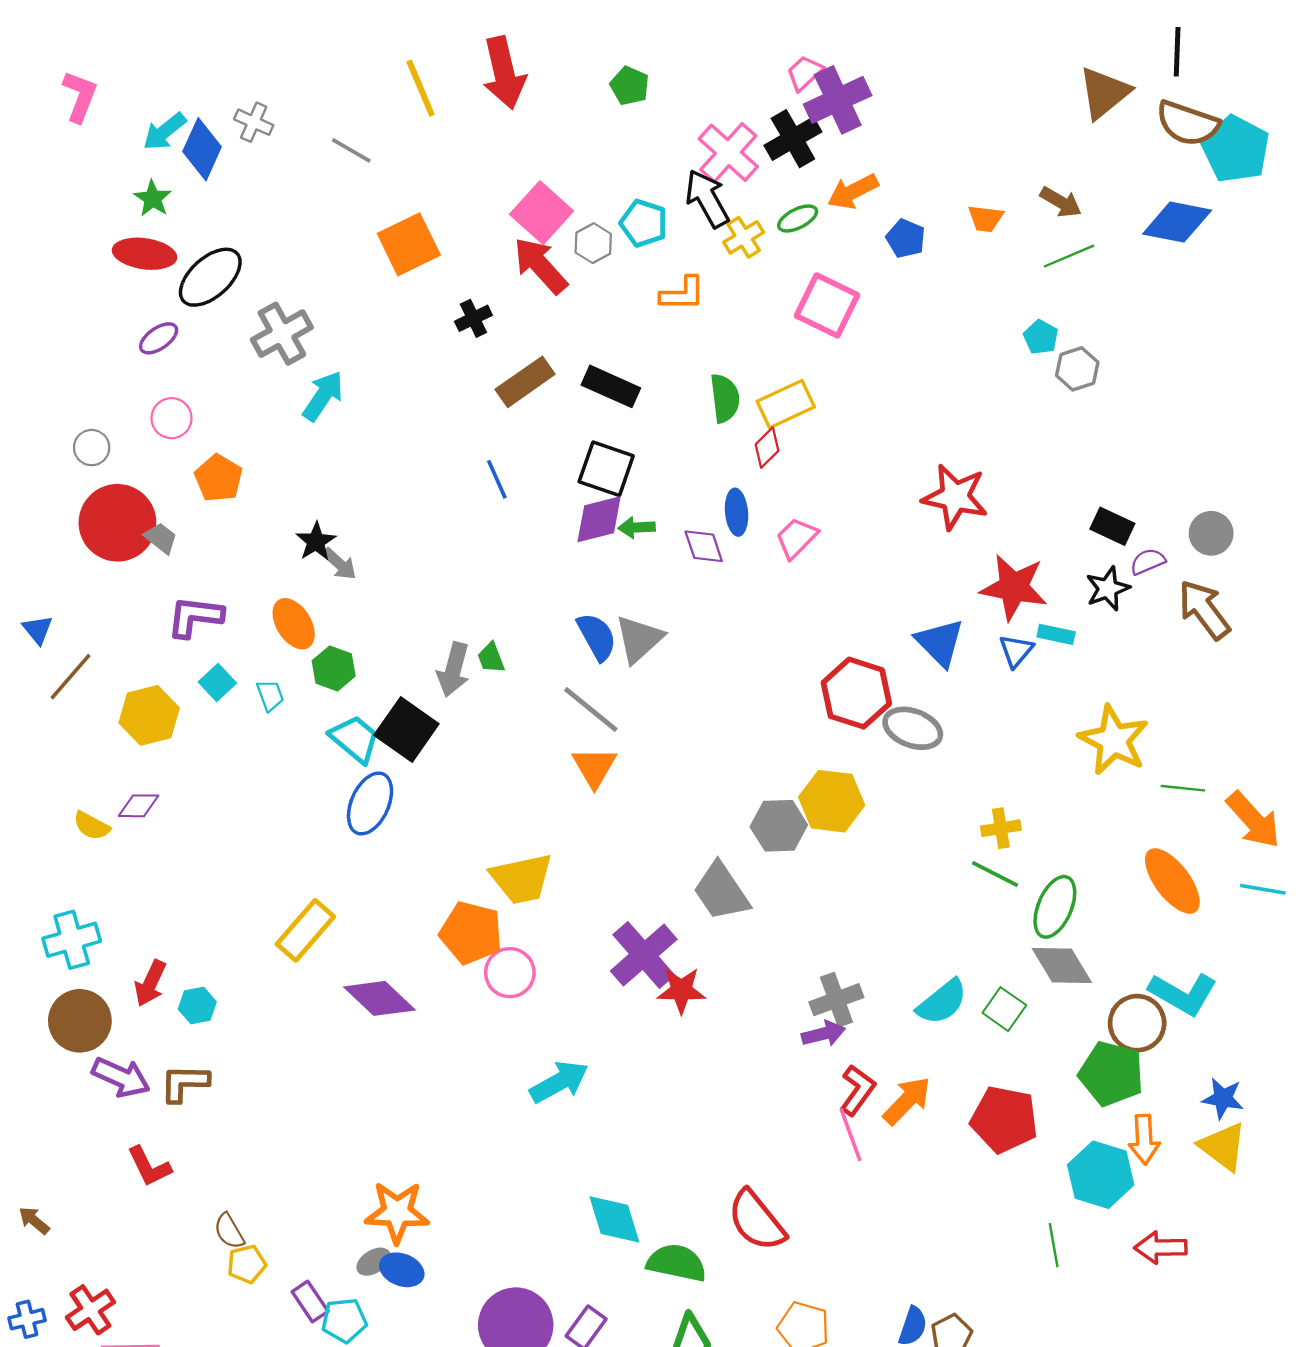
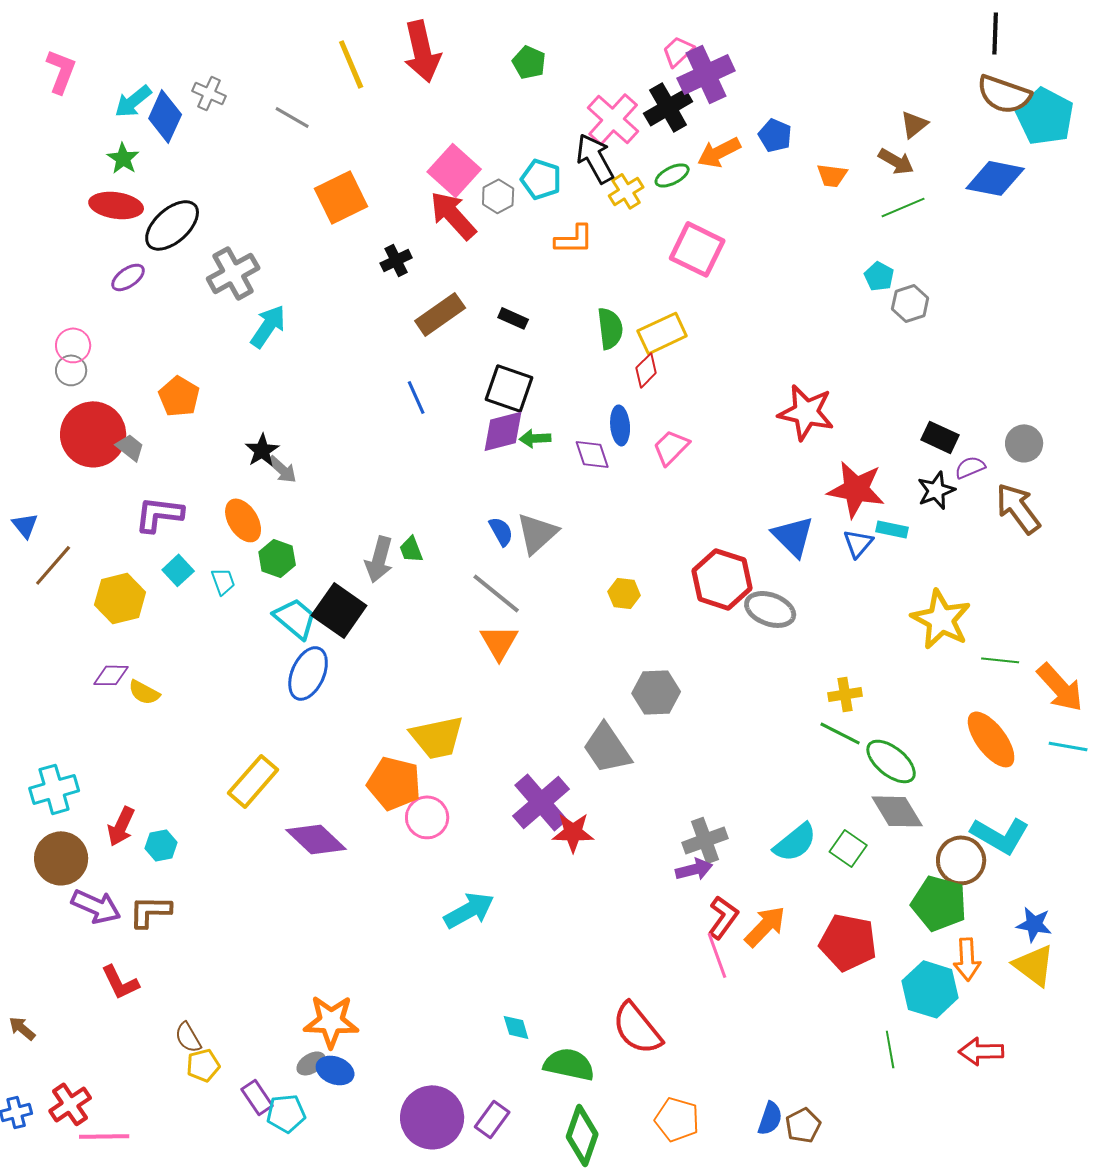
brown triangle: (1104, 93) -> (914, 124), moved, size x0.6
blue pentagon: (906, 238) -> (775, 135), moved
black rectangle: (611, 386) -> (513, 318), size x0.6
pink circle: (172, 418) -> (73, 345), moved
blue semicircle: (597, 637) -> (501, 531), size x0.7
yellow hexagon: (832, 801) -> (624, 593), moved, size x0.6
yellow semicircle: (92, 826) -> (144, 692), moved
green ellipse: (1055, 907) -> (891, 761), turned -74
cyan diamond: (614, 1219) -> (516, 1027), size x0.6

